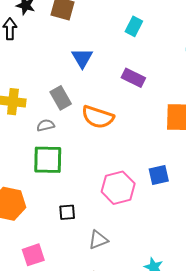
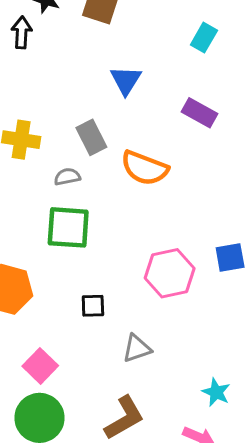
pink square: (33, 255) -> (40, 366), turned -30

